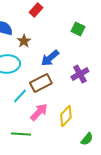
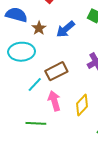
blue arrow: (50, 58) -> (66, 29), moved
pink arrow: (39, 112) -> (54, 101), turned -60

